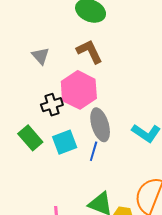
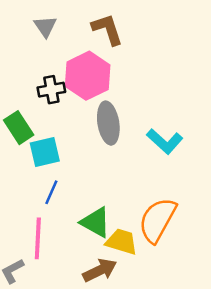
cyan square: (65, 142) -> (45, 152), moved
blue line: (94, 151) -> (51, 192), moved

